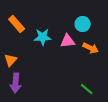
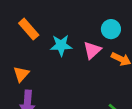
pink triangle: (68, 41) -> (92, 50), turned -35

